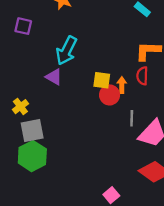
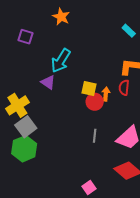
yellow cross: (20, 107) -> (17, 105), size x1.6
gray line: (132, 118) -> (95, 136), moved
gray square: (32, 130) -> (26, 127), turned -30

